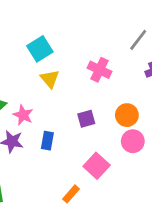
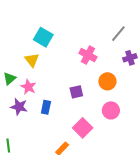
cyan square: (40, 49) -> (43, 37), turned -30
yellow triangle: (50, 79) -> (32, 60), moved
orange circle: (127, 115) -> (107, 81), moved

